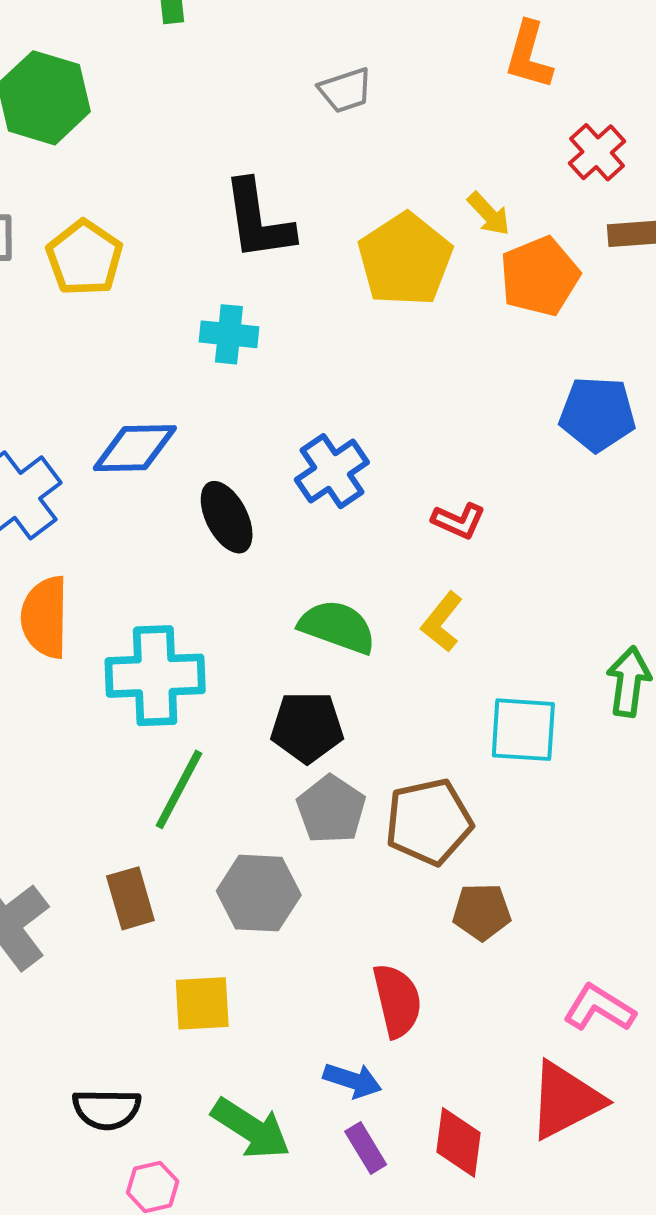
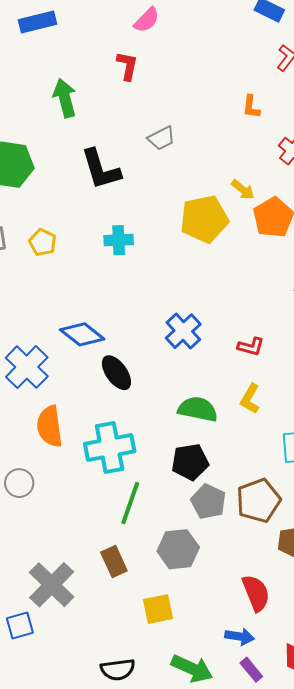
orange L-shape: (529, 55) -> (251, 107), size x0.7
black L-shape: (258, 220) -> (101, 169), moved
yellow pentagon: (84, 258) -> (43, 242), size x0.7
yellow pentagon: (405, 259) -> (204, 219), turned 30
cyan cross: (229, 334) -> (119, 240), moved
blue diamond: (135, 448) -> (82, 334), turned 48
black ellipse: (227, 517) -> (116, 373), moved

